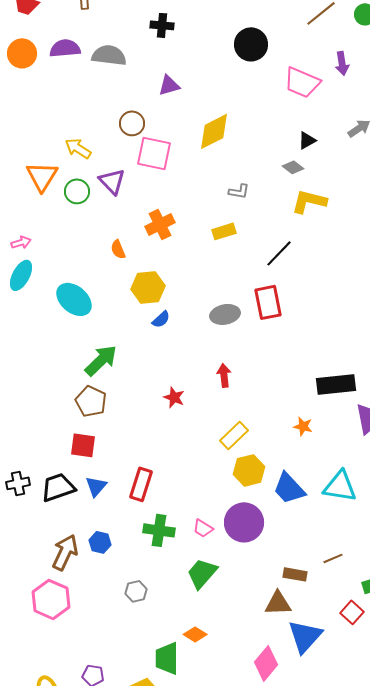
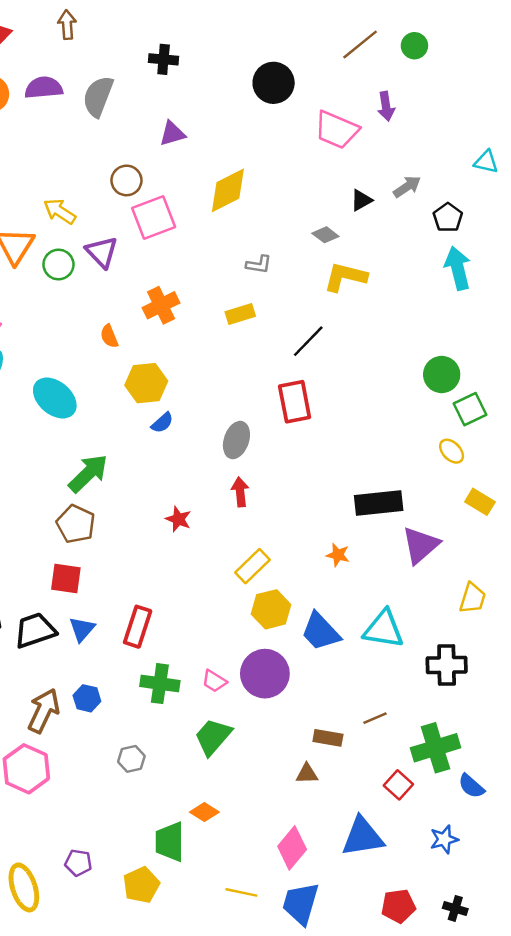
gray semicircle: (109, 55) -> (98, 96), turned -76
black triangle: (307, 140) -> (361, 200), moved
pink square: (154, 153) -> (154, 218), turned -33
gray ellipse: (225, 314) -> (236, 440), moved, turned -60
brown triangle: (278, 603) -> (307, 774), size x0.7
blue triangle: (305, 636) -> (363, 837), moved, turned 39

